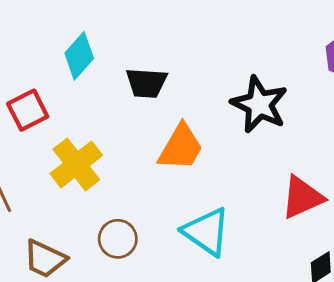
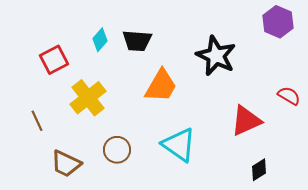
cyan diamond: (79, 56) -> (100, 40), moved, size x0.7

